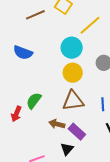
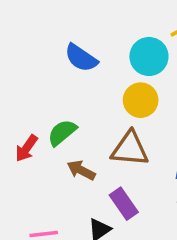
blue semicircle: (23, 53) -> (81, 58), moved
brown arrow: (57, 124) -> (81, 170), moved

